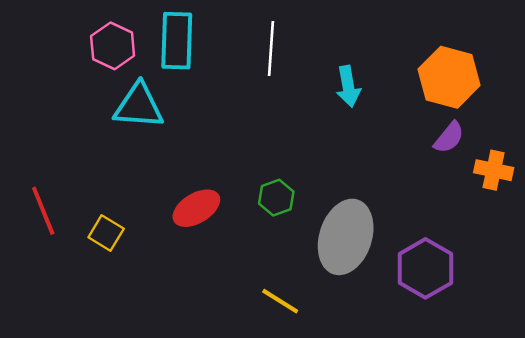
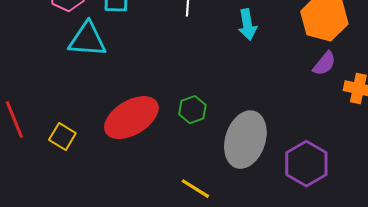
red ellipse: (196, 208) -> (131, 118), size x1.5

